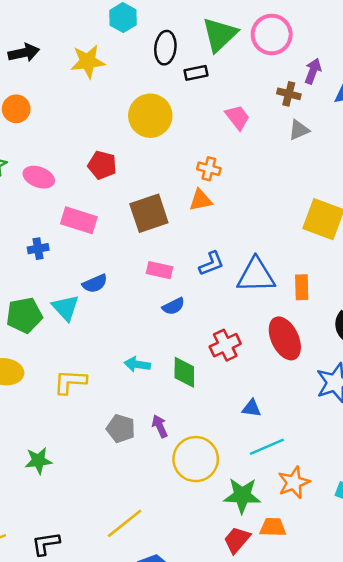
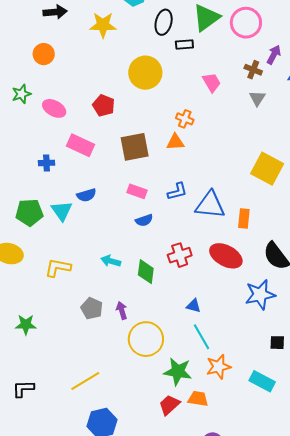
gray triangle: (299, 130) -> (257, 98), turned -42
red ellipse: (285, 338) -> (226, 256), turned -44
cyan line: (267, 447) -> (201, 337), turned 76

